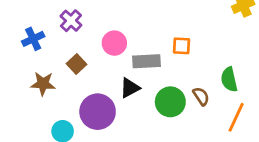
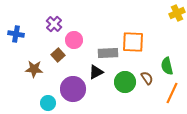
blue cross: (33, 39) -> (16, 34), moved, turned 35
pink circle: (114, 43) -> (74, 40), moved
orange square: (182, 46) -> (133, 42), size x1.6

